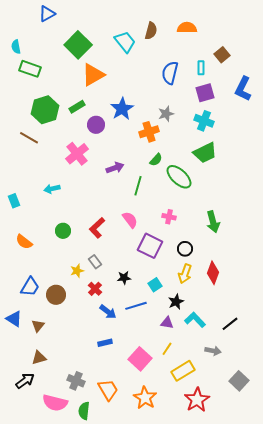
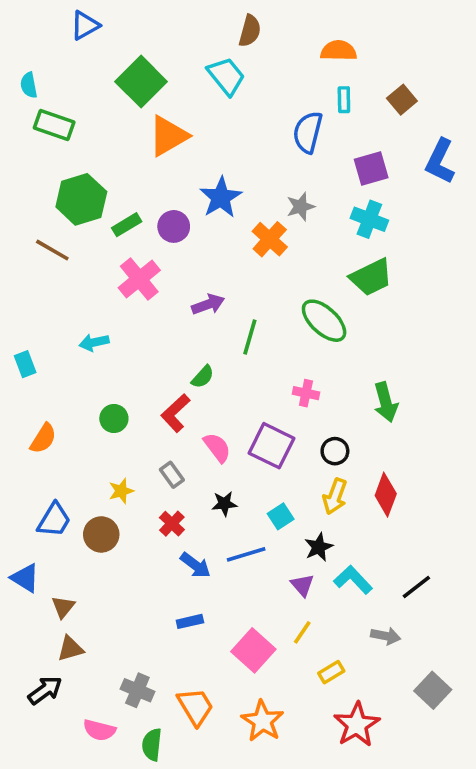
brown semicircle: (151, 31) -> (250, 31), moved
cyan rectangle: (201, 68) -> (344, 100), moved
green rectangle: (77, 107) -> (127, 225), moved
orange cross: (149, 132) -> (270, 239), turned -30
green semicircle: (156, 160) -> (203, 377), moved
pink semicircle: (130, 220) -> (217, 447), moved
orange semicircle: (24, 242) -> (43, 438), turned -96
yellow star: (77, 271) -> (121, 491), moved
purple triangle: (167, 323) -> (302, 585), turned 40
brown triangle: (38, 326) -> (63, 607), moved
yellow rectangle: (183, 371) -> (331, 672), size x0.6
pink semicircle: (55, 403) -> (99, 730), size x0.7

